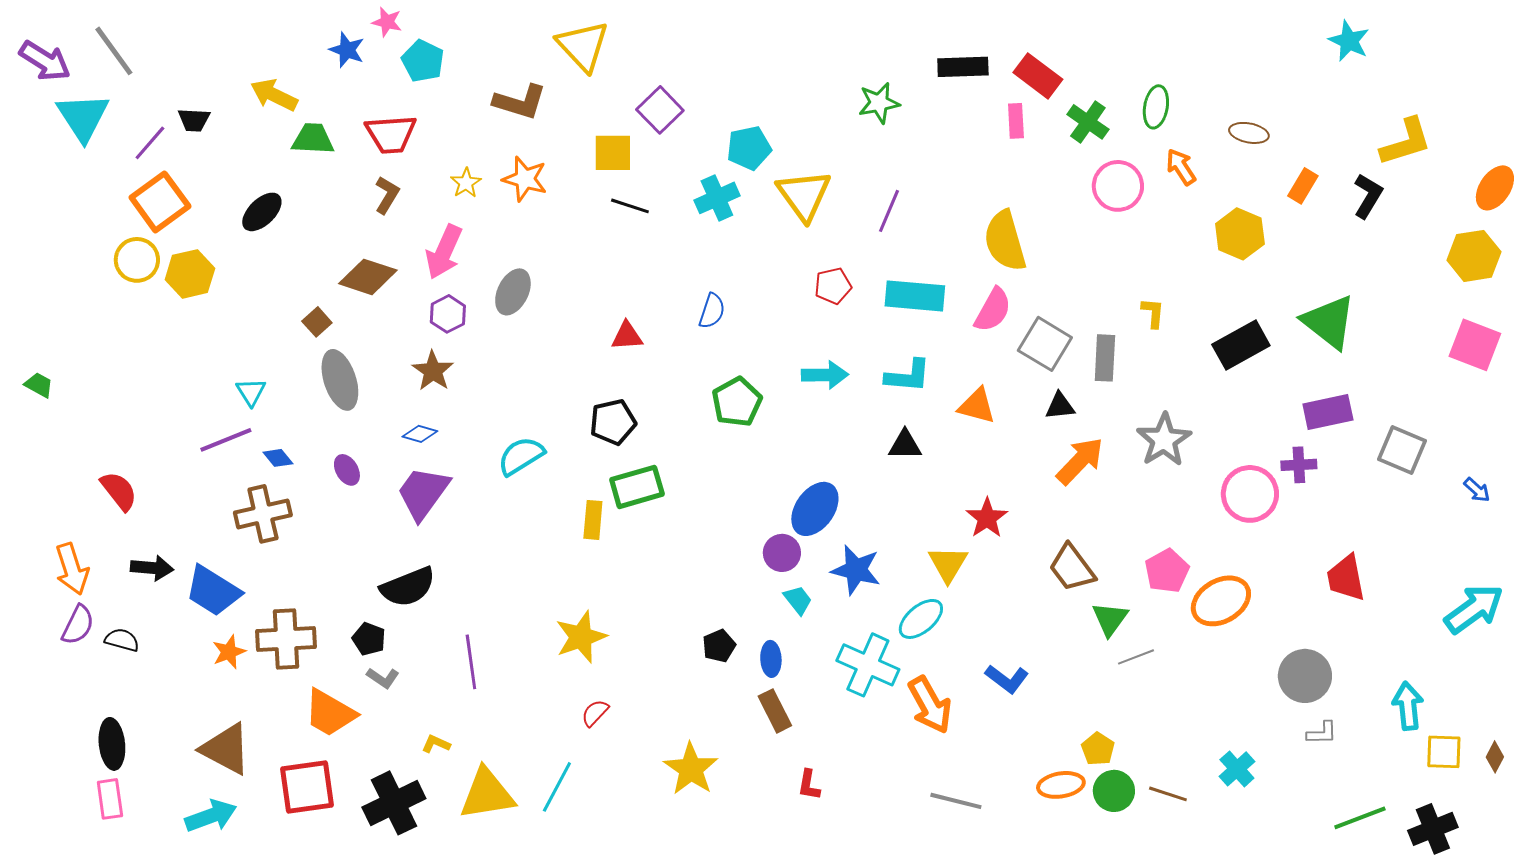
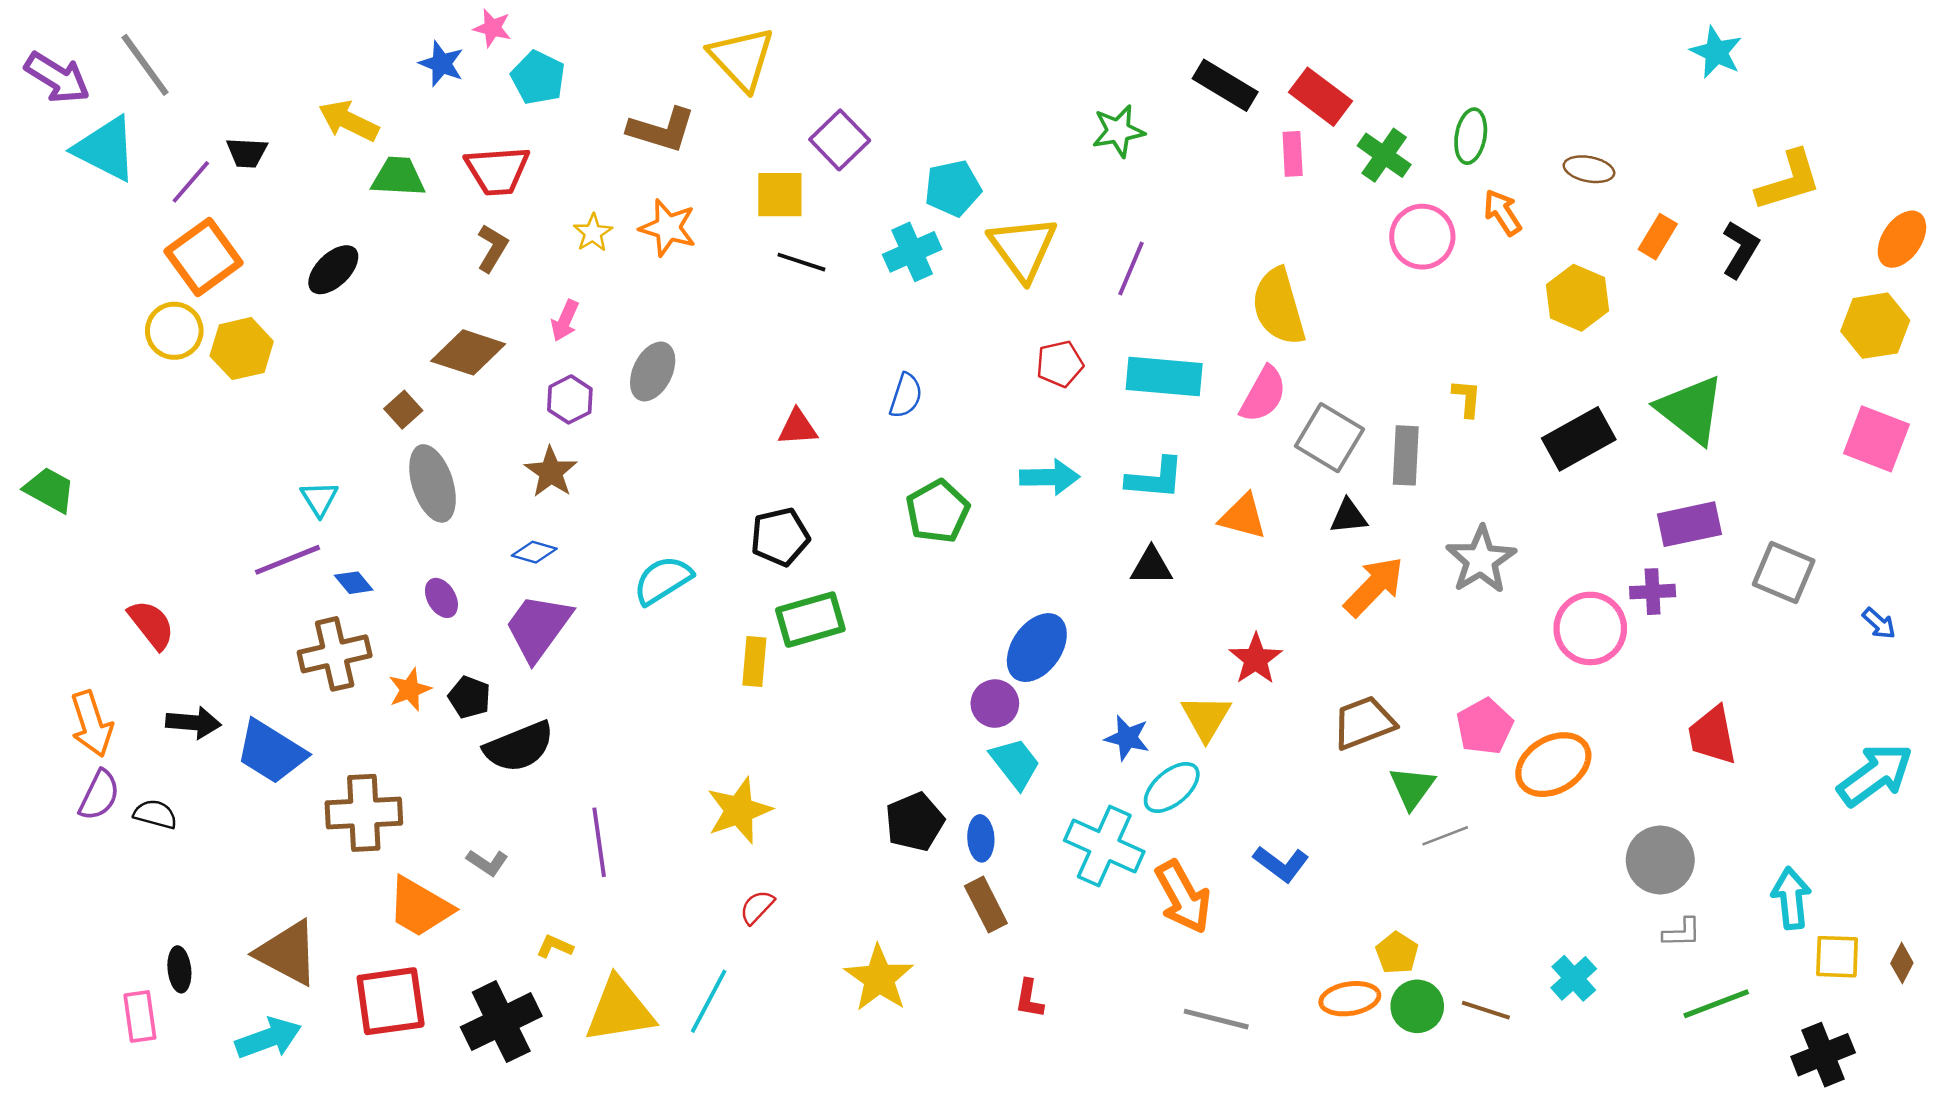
black rectangle: (963, 67) -> (1225, 85), turned 33
cyan triangle: (83, 117) -> (106, 149), turned -30
pink arrow: (444, 252) -> (565, 321), size x0.6
green trapezoid: (39, 385) -> (50, 490), size x1.4
brown trapezoid: (1072, 568) -> (1364, 723), turned 106
blue star: (856, 570) -> (1127, 738), moved, size x0.7
cyan trapezoid: (798, 600) -> (1015, 763), size x1.4
black pentagon: (369, 639) -> (469, 697), moved
black pentagon: (719, 646) -> (915, 822), size x1.4
orange star: (229, 652) -> (410, 690), moved
black ellipse: (112, 744) -> (179, 969), moved, size x0.7
green line: (1360, 818) -> (1716, 1004), moved

